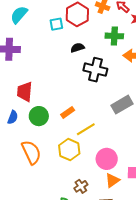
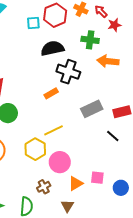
black semicircle: (78, 48) -> (52, 48), size x1.6
orange rectangle: (68, 112) -> (51, 93), moved
pink circle: (107, 159) -> (60, 162), moved

